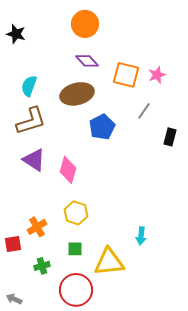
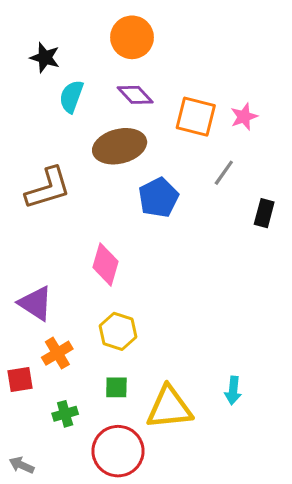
black star: (16, 34) -> (45, 58), moved
cyan semicircle: (29, 86) -> (71, 96), moved
purple triangle: (34, 160) -> (36, 303), moved
cyan arrow: (141, 236) -> (233, 390), moved

